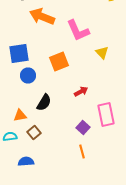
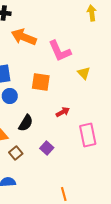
orange square: (59, 62) -> (41, 82), turned 30
purple square: (83, 128) -> (47, 148), moved
orange line: (82, 152) -> (64, 194), moved

